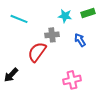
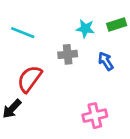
red semicircle: (37, 52) -> (30, 79), moved

